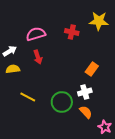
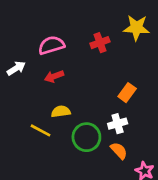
red cross: (72, 32) -> (100, 43), turned -32
red arrow: (38, 57) -> (54, 76), turned 88
yellow semicircle: (13, 69) -> (61, 111), moved

